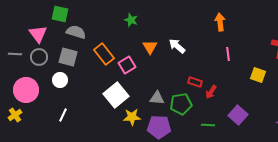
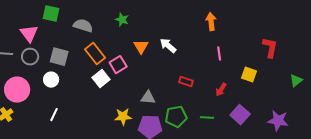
gray semicircle: (76, 32) -> (83, 26), moved
red arrow: (211, 92) -> (221, 90), moved
white square: (116, 95) -> (101, 79), moved, size x0.7
green pentagon: (181, 104) -> (176, 117), moved
purple square: (238, 115) -> (240, 115), moved
green line: (208, 125) -> (207, 118), moved

